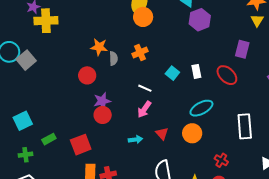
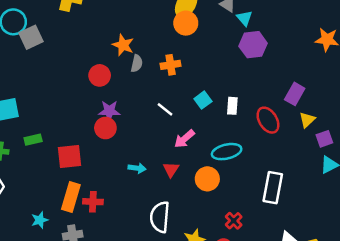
yellow triangle: (257, 20) -> (307, 120), moved
pink arrow: (144, 109) -> (184, 139), moved

